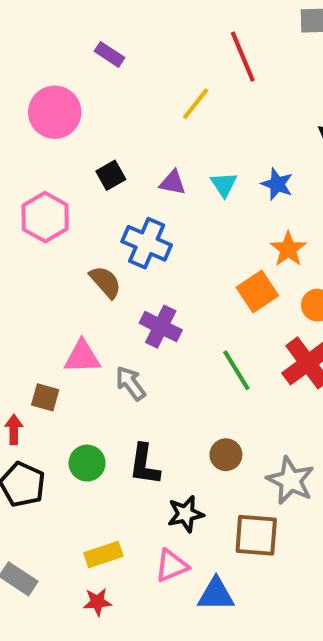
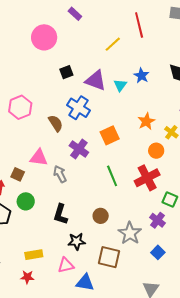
purple triangle: (173, 183) -> (96, 80), size x1.6
blue star: (277, 184) -> (141, 76), moved
pink hexagon: (45, 217) -> (20, 107), moved
orange square: (257, 291) -> (110, 135), moved
green circle: (87, 463) -> (26, 201), moved

